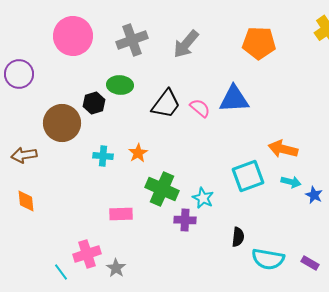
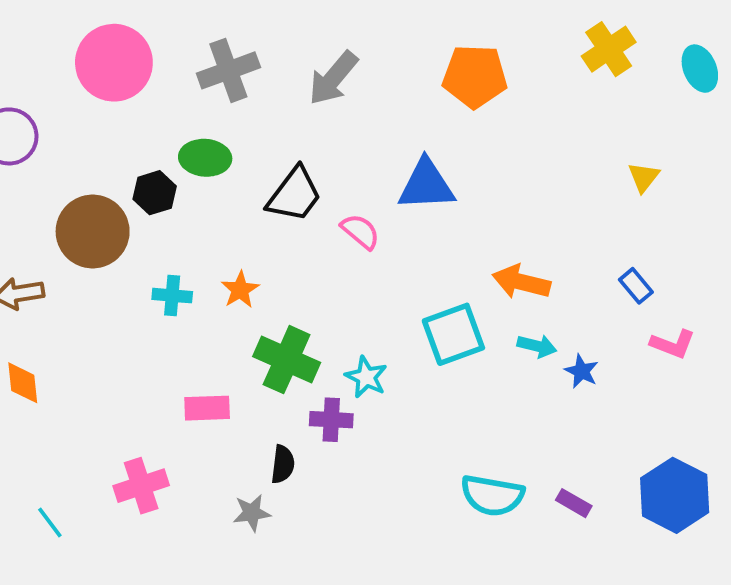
pink semicircle: (200, 108) -> (360, 231), moved
black semicircle: (238, 237) -> (283, 464), moved
gray star: (116, 268) -> (252, 513), moved, turned 30
cyan line: (61, 272) -> (50, 522), moved

